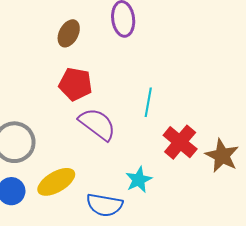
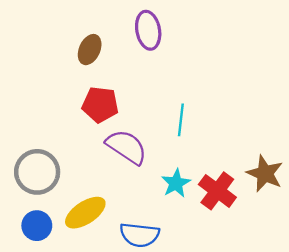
red cross: (180, 142) -> (217, 191), moved
cyan star: (139, 180) -> (176, 183), moved

